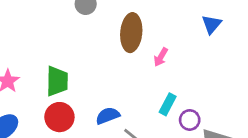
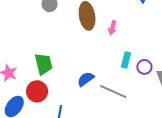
red circle: (59, 117) -> (37, 91), moved

